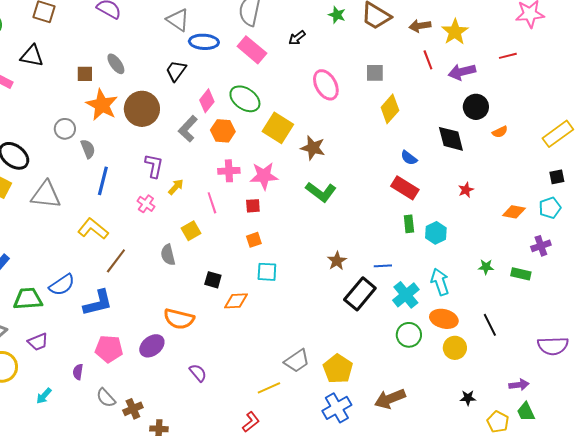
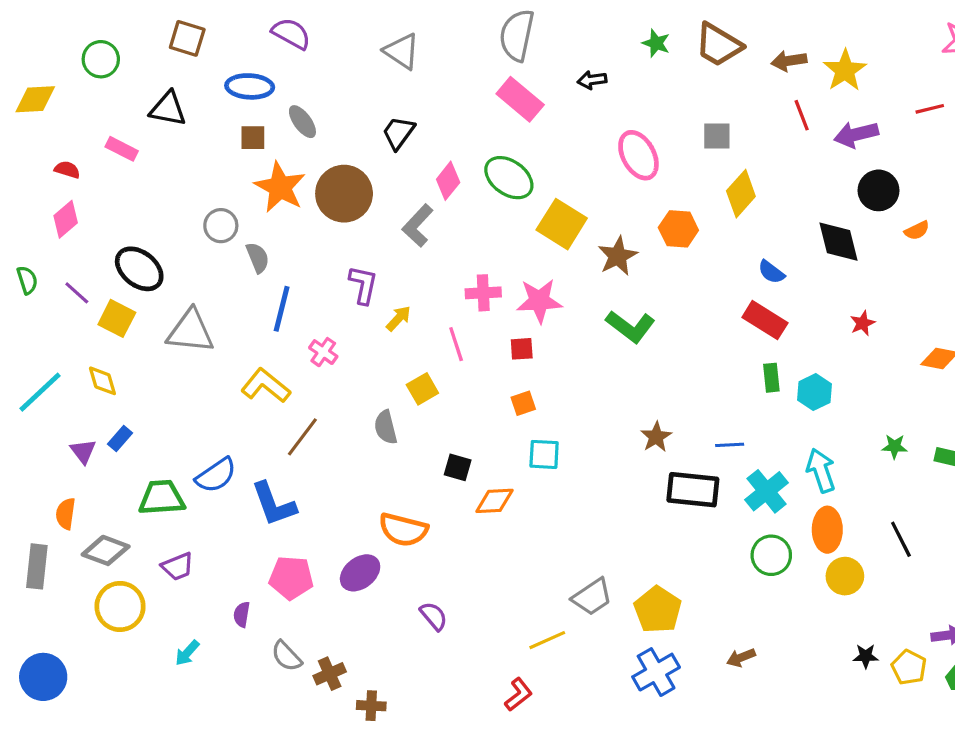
black arrow: (297, 38) -> (592, 80), turned 30
blue ellipse: (204, 42) -> (250, 86), moved
orange hexagon: (223, 131) -> (678, 229), moved
brown star: (313, 148) -> (618, 256), turned 30
pink cross: (146, 204) -> (323, 352), moved
black rectangle: (360, 294) -> (693, 490), turned 56
blue L-shape: (98, 303) -> (274, 504), turned 84
orange ellipse: (444, 319) -> (827, 530), turned 76
brown arrow: (390, 399) -> (741, 658), size x0.6
yellow pentagon: (498, 422) -> (909, 667), moved

